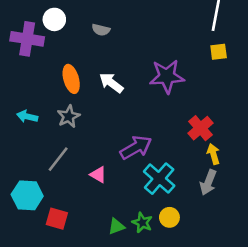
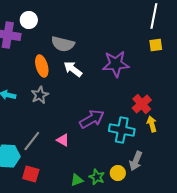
gray semicircle: (101, 30) -> (63, 44), moved, size x1.6
gray line: (58, 159) -> (32, 141), moved
cyan cross: (159, 179) -> (122, 130), moved, turned -30
gray arrow: (208, 182) -> (136, 161), moved

